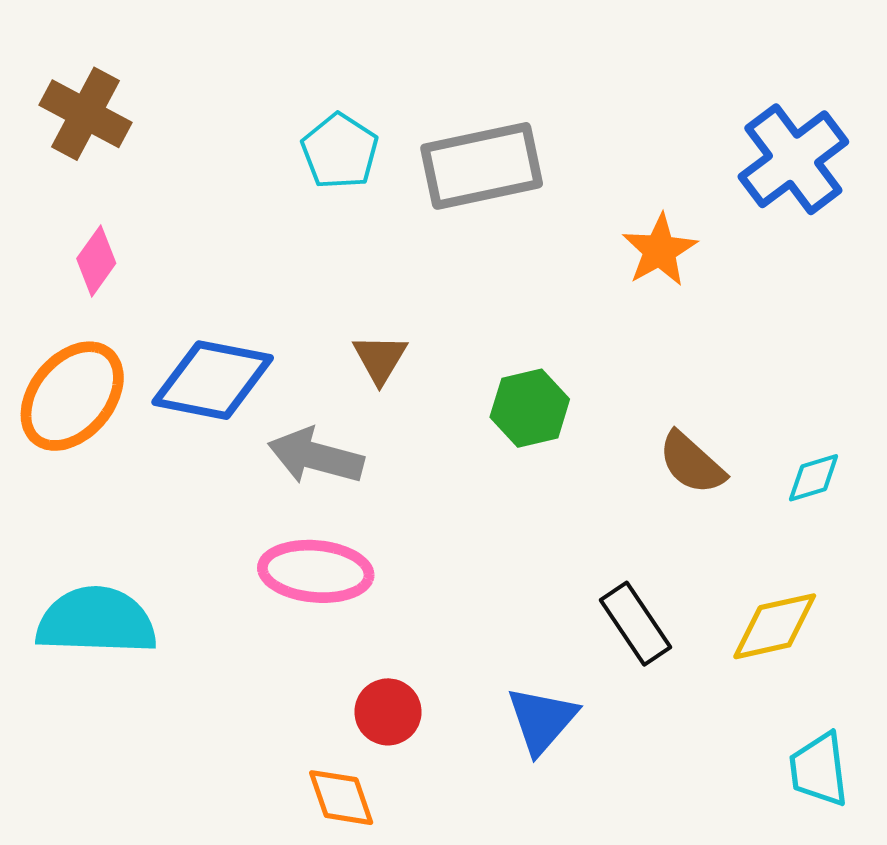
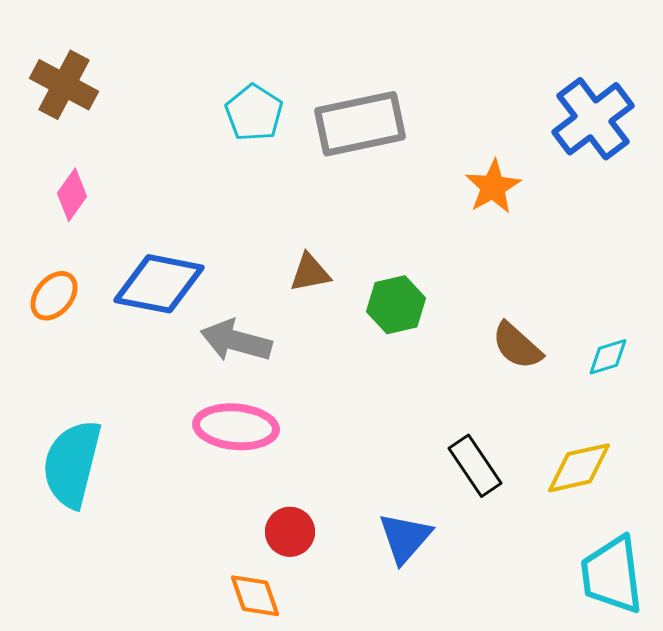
brown triangle: (380, 359) -> (310, 273), moved, turned 48
orange ellipse: (72, 396) -> (54, 296), size x0.6
cyan semicircle: (96, 621) -> (72, 464), turned -78
cyan trapezoid: (819, 769) -> (612, 575), size x1.4

